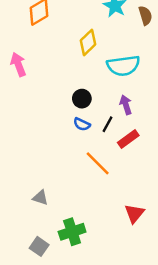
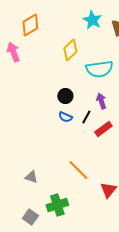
pink arrow: (18, 64) -> (13, 52), moved
orange line: (98, 163) -> (78, 170), moved

